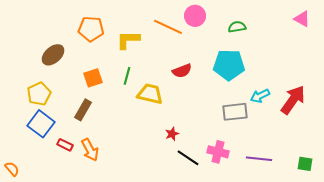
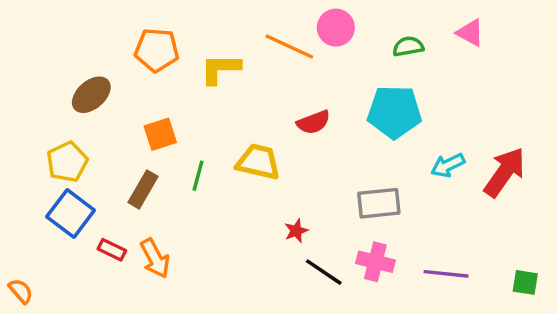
pink triangle: (302, 19) -> (470, 33), moved
green line: (127, 76) -> (198, 176), moved
gray rectangle: (235, 112) -> (379, 203), moved

